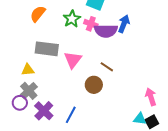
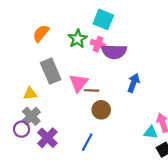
blue arrow: (124, 24) -> (134, 83), moved
gray rectangle: (47, 49) -> (51, 71), turned 60
brown line: (107, 67) -> (92, 90), moved, turned -32
blue line: (71, 115) -> (87, 142), moved
cyan triangle: (140, 119) -> (151, 132), moved

